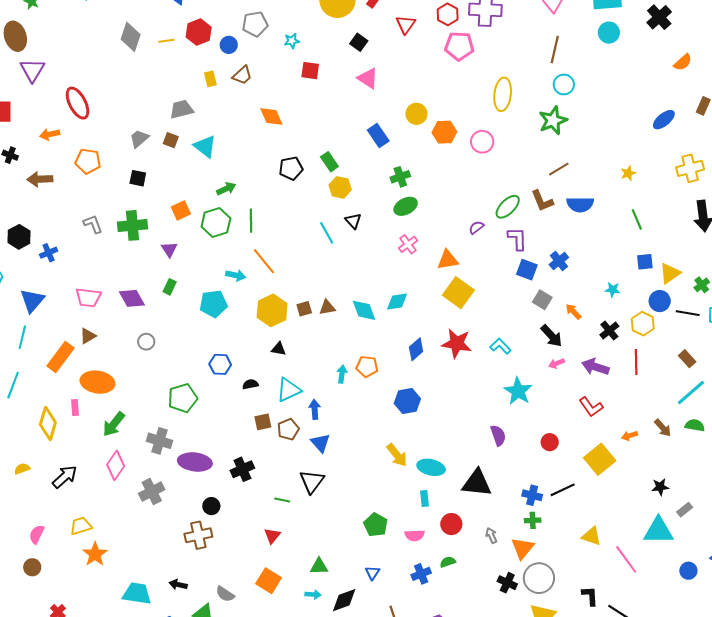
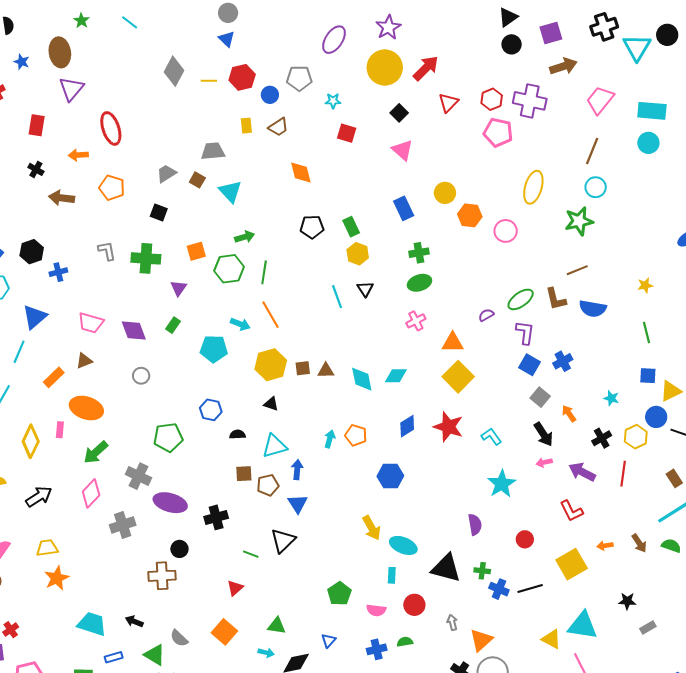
orange rectangle: (61, 357) -> (54, 377), size x0.7
green cross: (533, 520) -> (482, 571), moved
cyan triangle: (658, 531) -> (583, 626), moved

